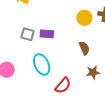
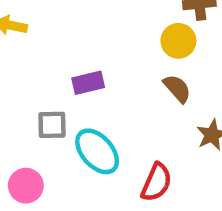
yellow circle: (84, 18) -> (178, 41), moved
gray square: (28, 34) -> (52, 125), moved

